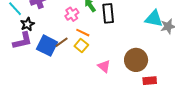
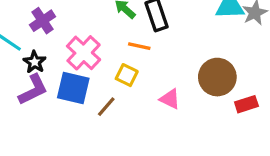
pink cross: (72, 14) -> (84, 53), moved, size x1.5
orange line: (83, 33) -> (139, 46), moved
brown line: (62, 42) -> (106, 107), moved

